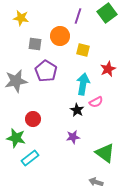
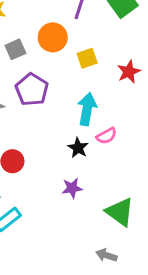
gray square: (35, 44) -> (15, 49), turned -32
yellow square: (83, 50) -> (87, 58), turned -32
red star: (108, 69) -> (129, 72), moved

